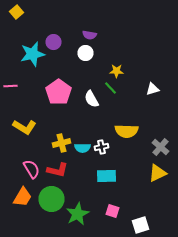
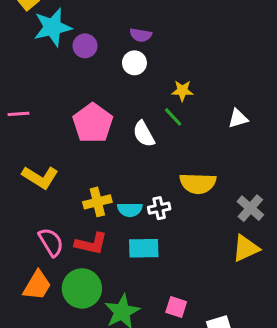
cyan star: (32, 54) -> (53, 27), moved
cyan rectangle: (106, 176) -> (144, 248), moved

